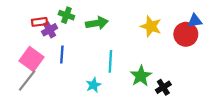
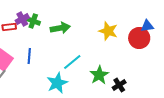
purple cross: (50, 30) -> (22, 19), moved
cyan line: (110, 61) -> (72, 62), turned 48
cyan star: (93, 85) -> (57, 83), size x1.5

